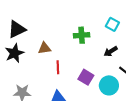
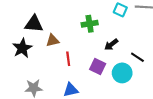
black triangle: (17, 29) -> (34, 24), moved, turned 36
black arrow: (111, 51) -> (111, 45), moved

